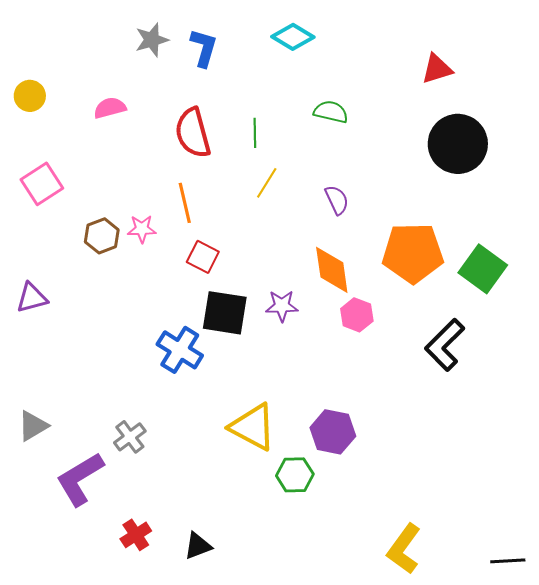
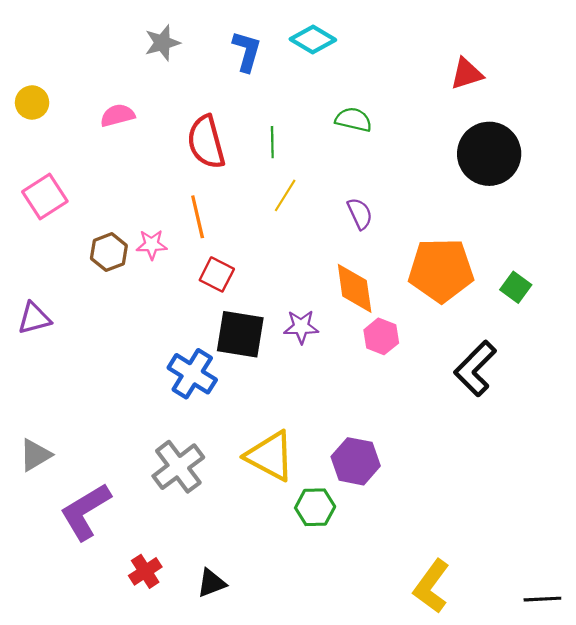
blue L-shape: (204, 48) -> (247, 51), moved
green square: (483, 269) -> (516, 287), size x0.6
gray cross: (130, 437) -> (178, 467), moved, size x1.5

